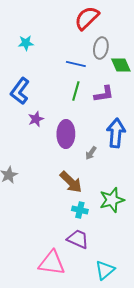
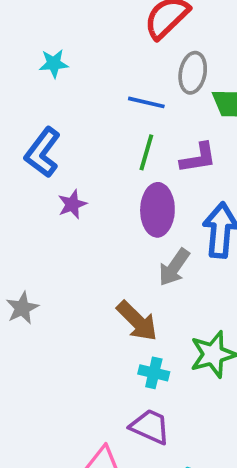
purple ellipse: (66, 134) -> (157, 210), moved
gray arrow: (91, 153) -> (174, 267), size x1.5

